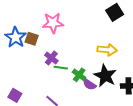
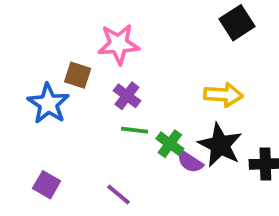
blue star: (16, 37) -> (48, 104), moved
purple cross: (51, 58) -> (127, 96), moved

